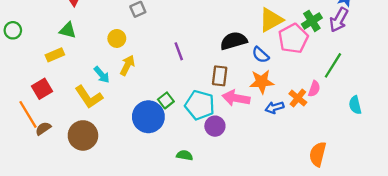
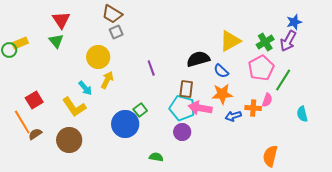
green triangle: (68, 30) -> (56, 41), moved, turned 35
yellow circle: (117, 38) -> (98, 57), size x1.5
pink pentagon: (293, 38) -> (261, 68), moved
yellow rectangle: (55, 55) -> (20, 43), moved
orange cross: (298, 98) -> (253, 108), turned -35
cyan pentagon: (200, 105) -> (182, 108), moved

